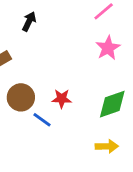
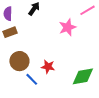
pink star: (108, 48) -> (67, 27), moved

